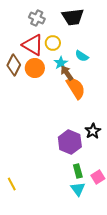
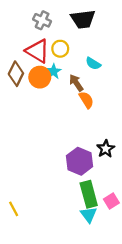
cyan star: (61, 63) -> (53, 71), moved
orange semicircle: (76, 88) -> (86, 100), size x0.7
green rectangle: (78, 171) -> (89, 194), size x1.6

